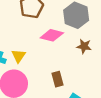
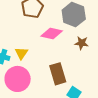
brown rectangle: (57, 79) -> (58, 74), size x1.5

